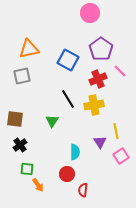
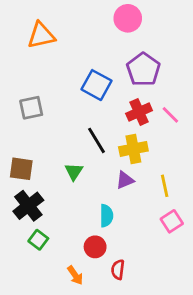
orange triangle: (29, 49) -> (41, 35), moved
pink line: (120, 71) -> (170, 115), moved
purple triangle: (100, 142) -> (125, 180), moved, turned 40
black cross: (20, 145) -> (28, 206), size x1.5
green square: (27, 169) -> (38, 240), turned 32
orange arrow: (38, 185) -> (75, 275), moved

